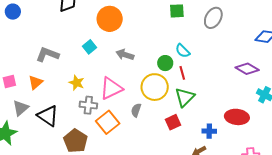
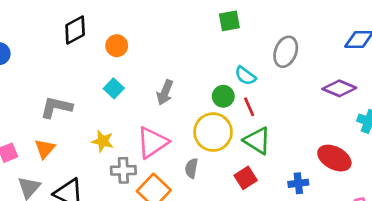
gray ellipse: (213, 18) -> (286, 52), moved
orange circle: (110, 19) -> (117, 46), moved, size x0.6
gray arrow: (125, 55) -> (165, 92), turned -78
green triangle: (185, 97) -> (257, 141), turned -35
red ellipse: (237, 117) -> (334, 158), turned 30

